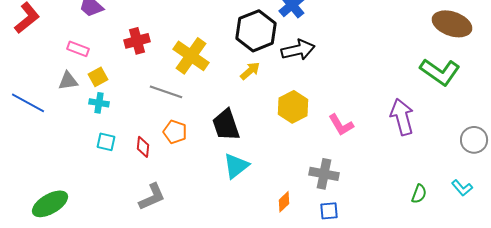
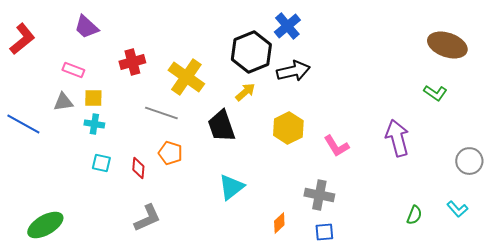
green L-shape: (440, 72) -> (435, 93), size x0.6
yellow square: (98, 77) -> (93, 98), turned 30
black trapezoid: (226, 125) -> (221, 126), moved

